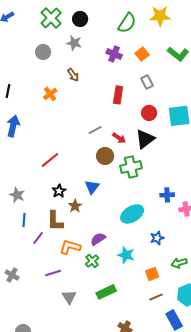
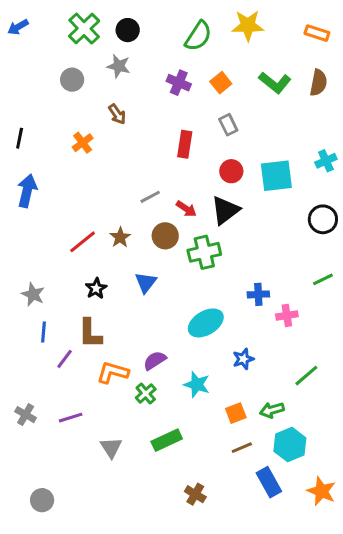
brown star: (75, 206) -> (120, 237), moved
green arrow: (179, 263) -> (272, 410), moved
purple line: (53, 273) -> (71, 418), moved

